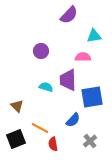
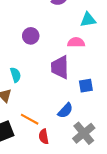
cyan semicircle: (46, 87) -> (16, 75), moved, turned 56
blue square: (92, 97) -> (86, 86), size x0.6
gray cross: (90, 141) -> (84, 133), size x1.5

